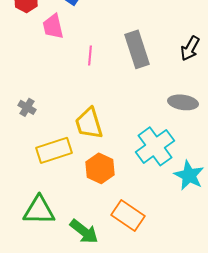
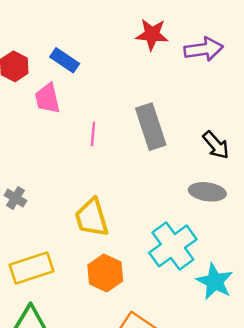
black arrow: (190, 48) -> (216, 145), moved, turned -70
yellow rectangle: (54, 150) -> (31, 268), moved

